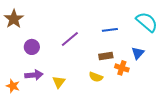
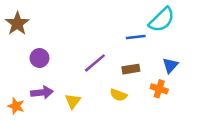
cyan semicircle: (147, 22) -> (162, 20), moved, turned 95
purple line: (70, 39) -> (95, 63), moved
orange cross: (122, 68) -> (159, 89), moved

